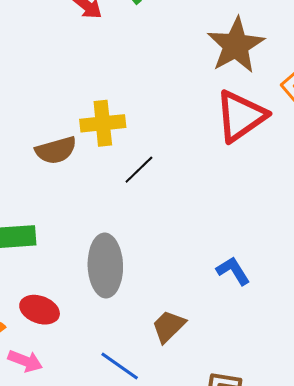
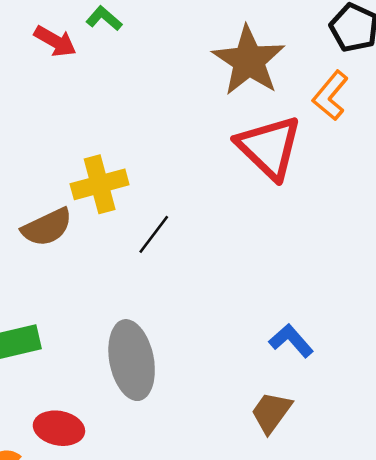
red triangle: (241, 116) -> (269, 147), turned -32
brown trapezoid: (169, 326) -> (271, 412), moved

